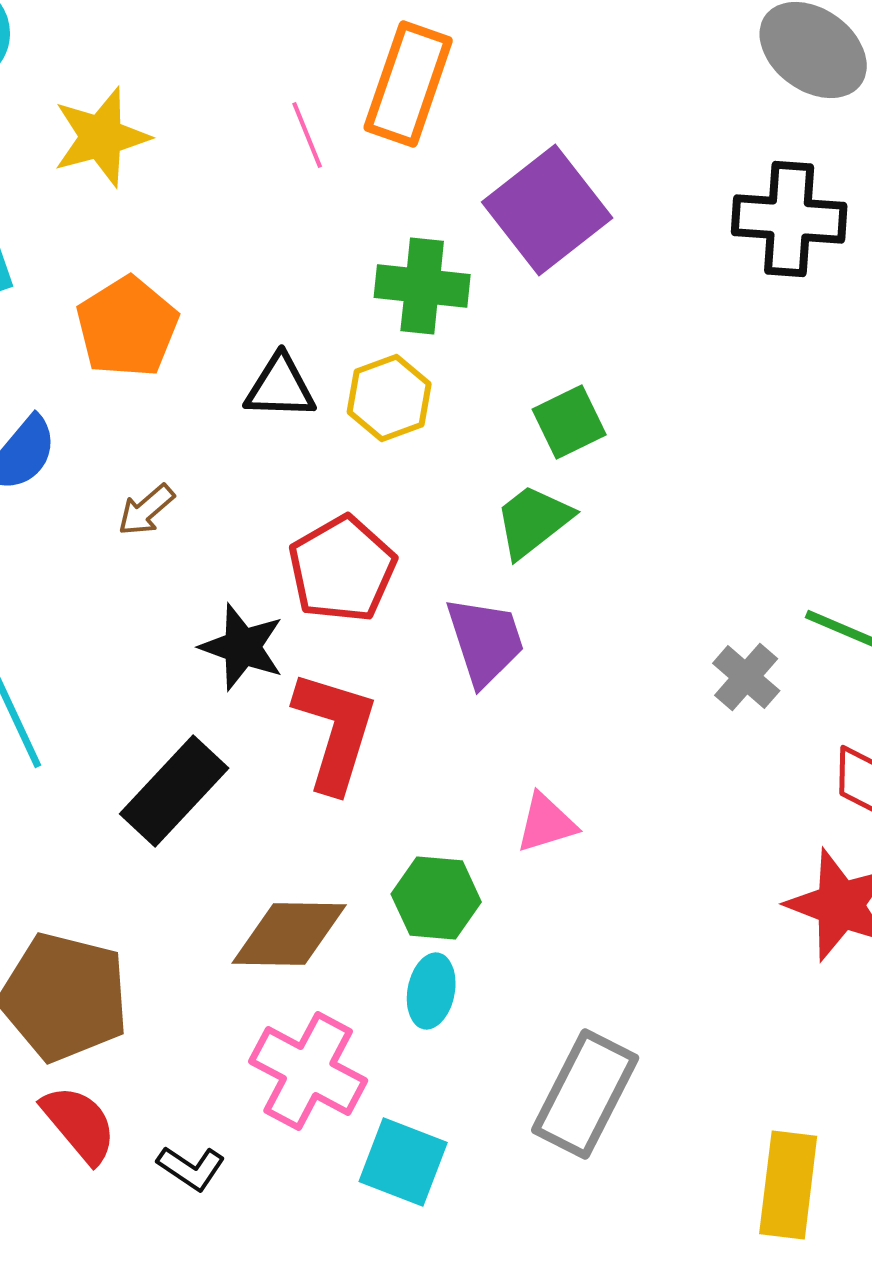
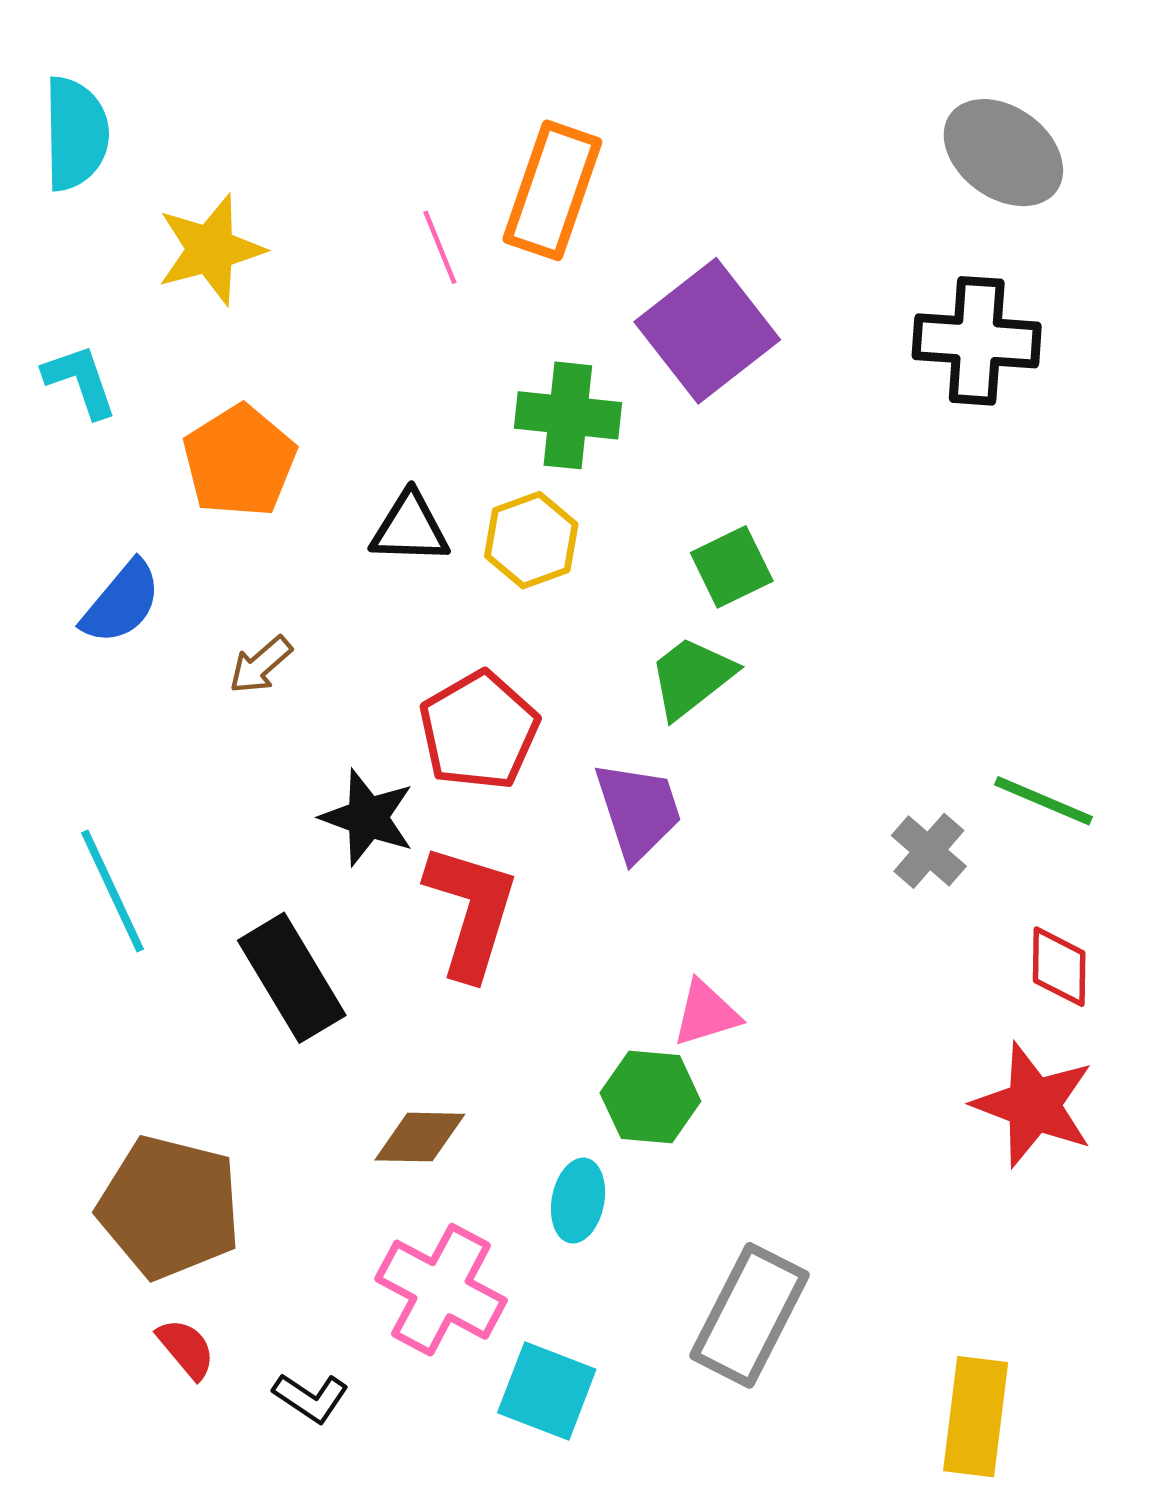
black rectangle: (174, 791) -> (292, 978), turned -74
green hexagon: (436, 898) -> (650, 1097), moved
brown diamond: (289, 934) -> (420, 1137), size x0.7
red semicircle: (79, 1124) -> (186, 1349), size x0.7

